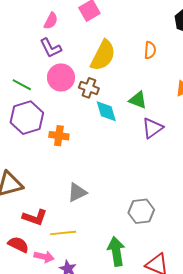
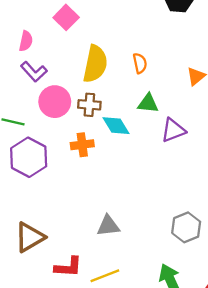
orange semicircle: (150, 50) -> (140, 63), moved
purple triangle: (153, 128) -> (173, 130), turned 30
orange cross: (59, 136) -> (82, 145), moved
gray triangle: (77, 192) -> (108, 226), turned 35

